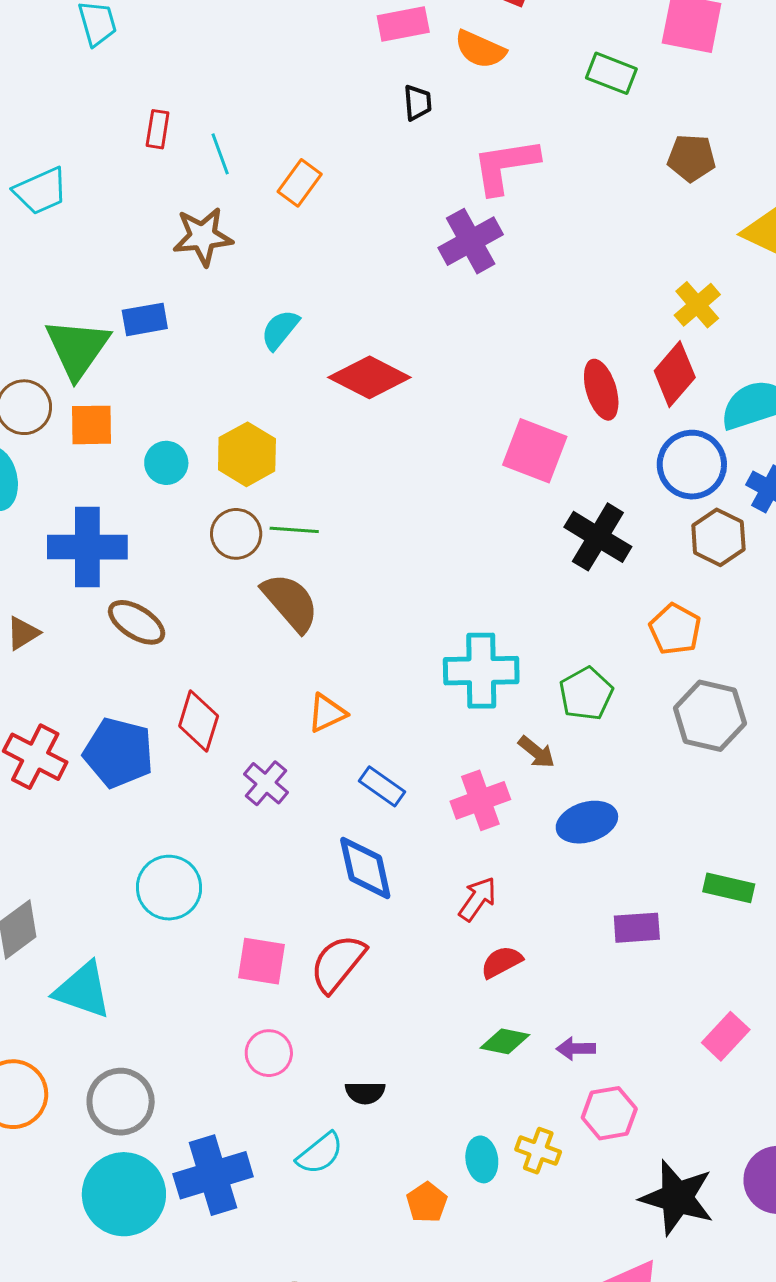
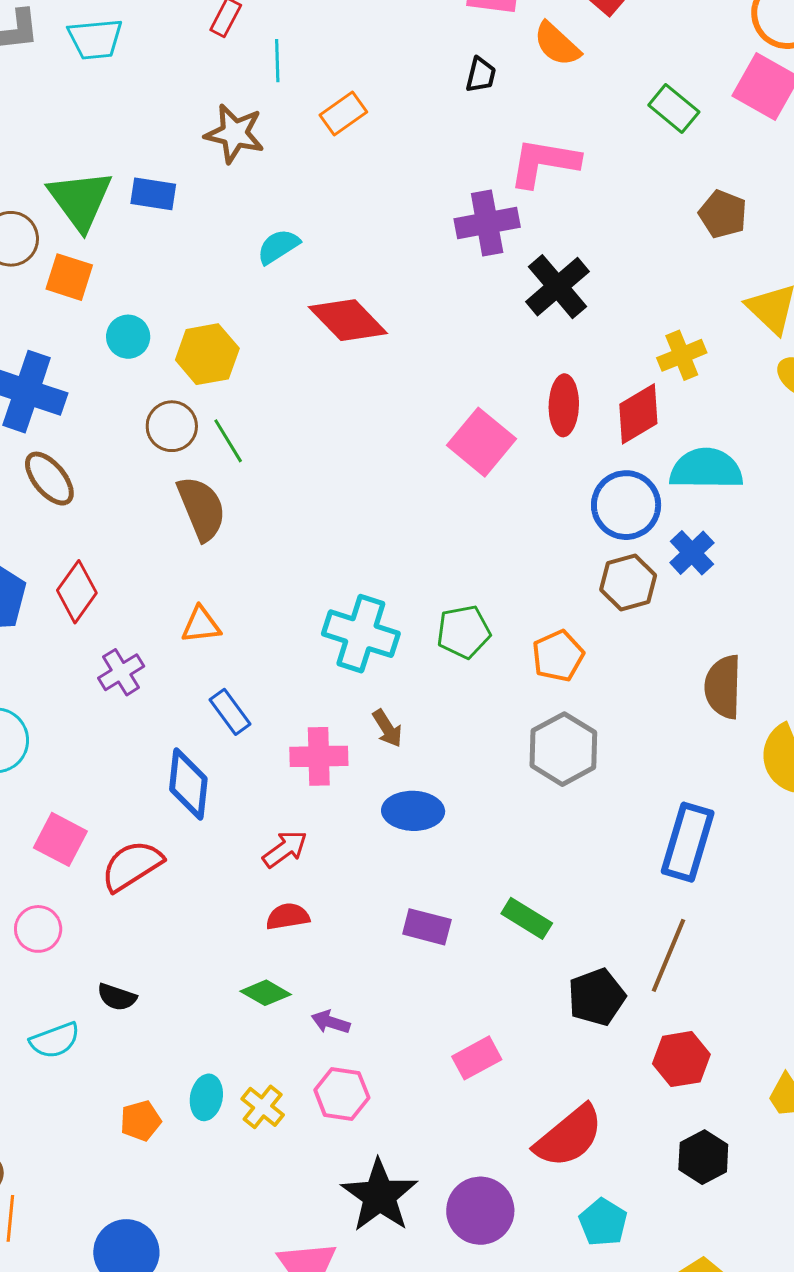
green triangle: (77, 348) -> (80, 200), turned -30
green line: (294, 530) -> (228, 441), turned 36
black cross: (598, 537) -> (557, 287), moved
green pentagon: (586, 694) -> (464, 632), moved

